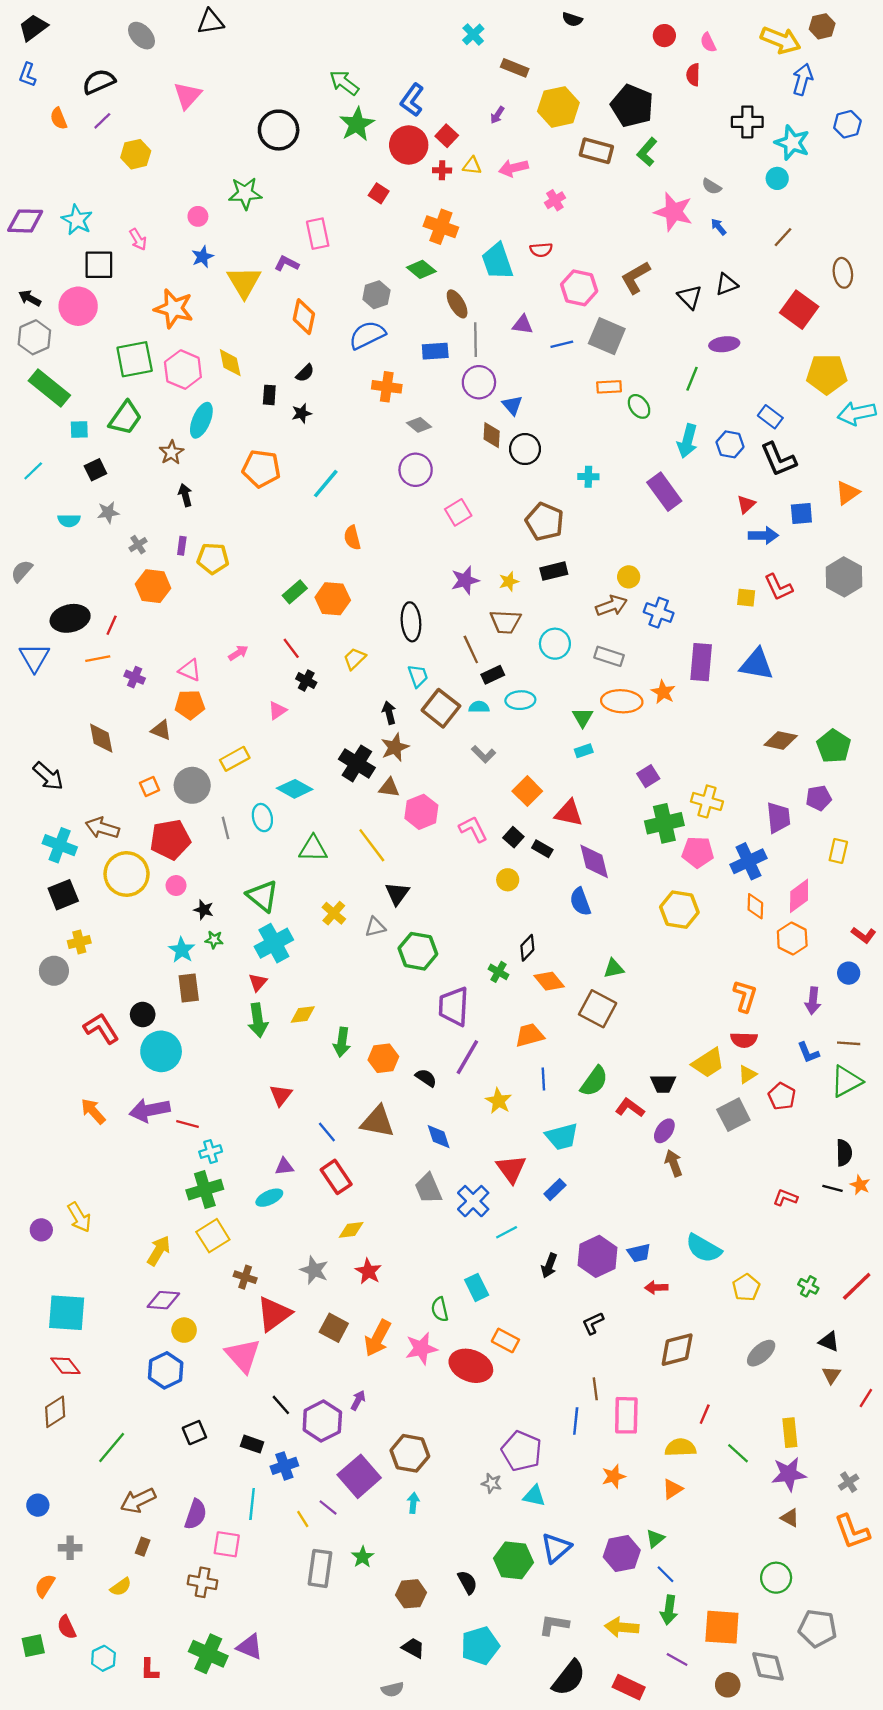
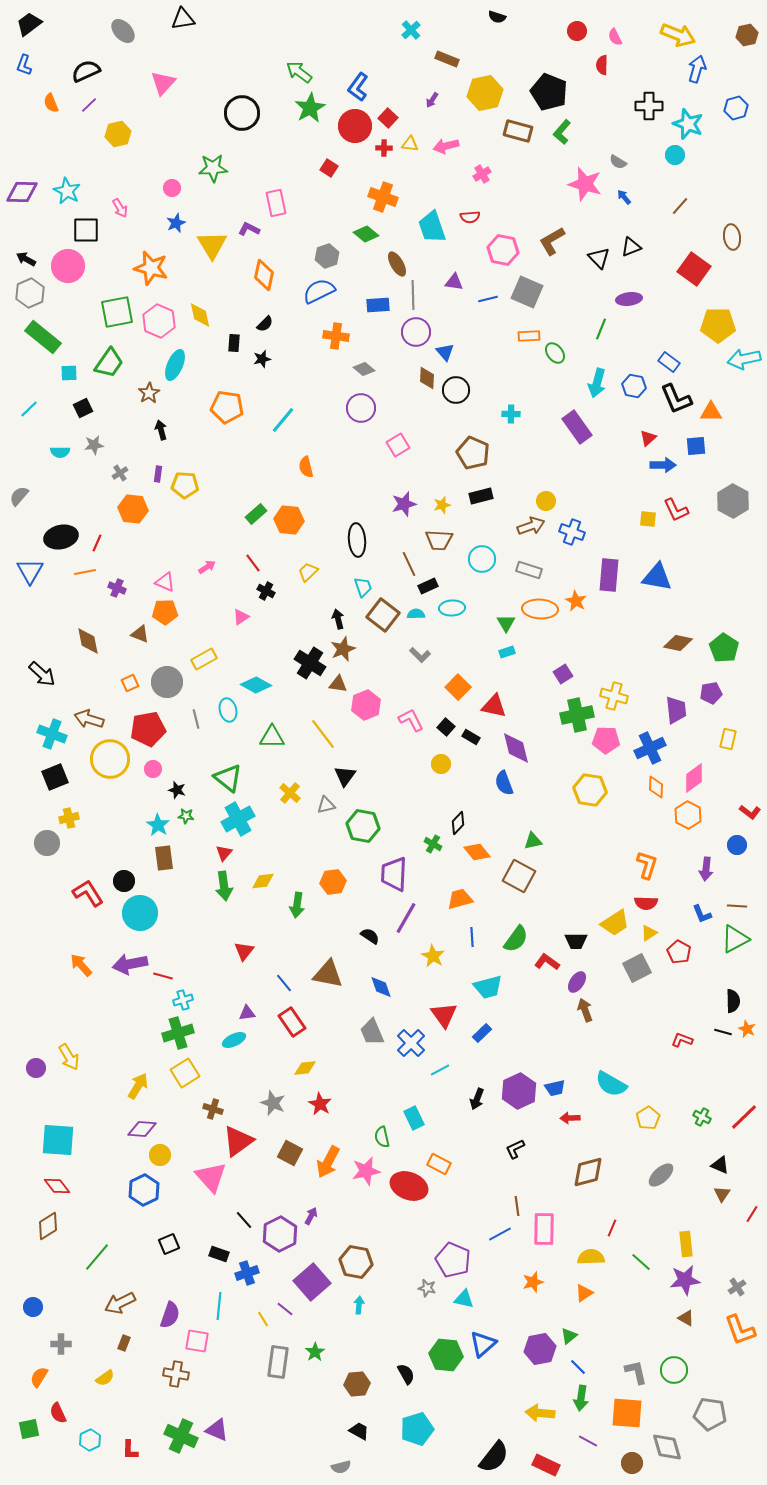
brown hexagon: (822, 26) -> (747, 35), moved
orange triangle: (847, 493) -> (711, 412), moved, turned 35
orange hexagon: (383, 1058) -> (333, 882), moved
blue line: (576, 1421) -> (500, 1234), turned 55
gray L-shape: (554, 1625) -> (636, 1372), moved, turned 68

